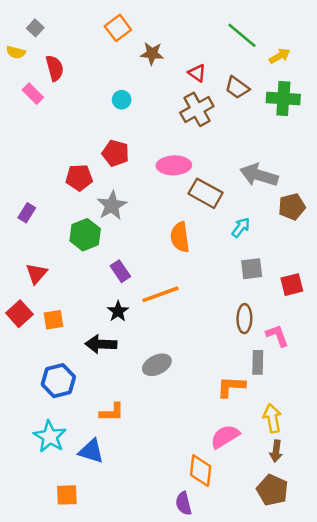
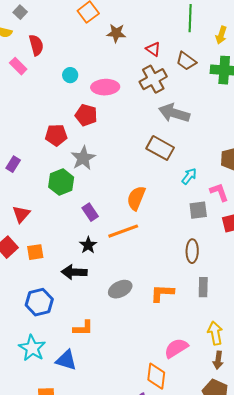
green line: (242, 35) -> (190, 18), turned 52
yellow arrow: (280, 56) -> (221, 35), turned 138
cyan circle: (122, 100) -> (70, 75), moved
pink ellipse: (174, 165) -> (105, 87), moved
gray arrow: (259, 175) -> (174, 113), moved
orange semicircle: (180, 237) -> (136, 198), moved, turned 30
pink L-shape: (277, 336) -> (219, 192), moved
orange L-shape: (231, 387) -> (162, 293), moved

